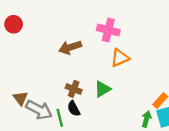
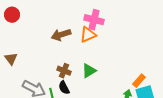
orange triangle: (120, 58) -> (88, 35), moved
brown triangle: (21, 98) -> (11, 59), moved

